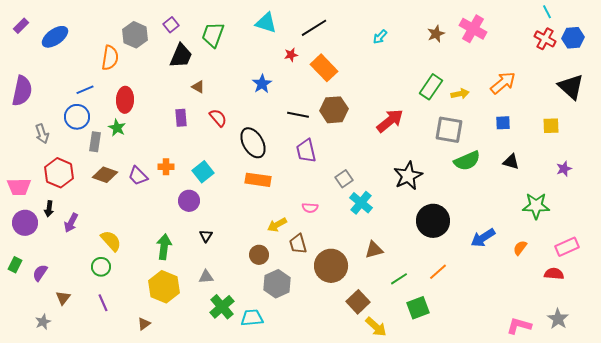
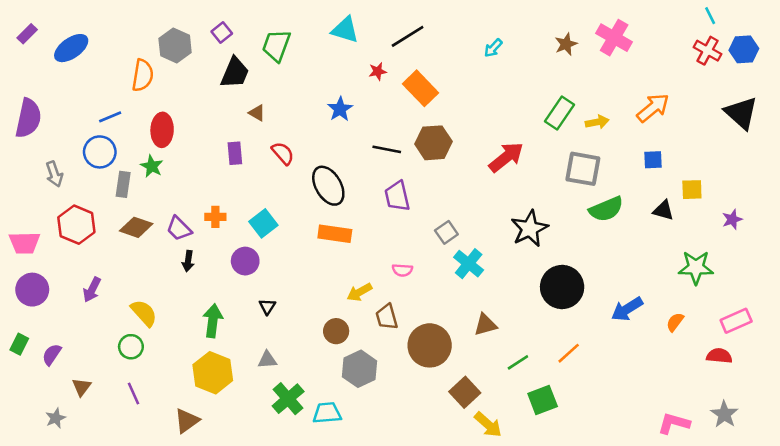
yellow square: (551, 126) -> (692, 190), moved
black arrow: (49, 209) -> (188, 261), moved
brown triangle: (144, 324) -> (187, 421), size x1.5

